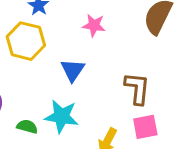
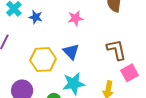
yellow hexagon: (26, 41) -> (43, 59), moved

